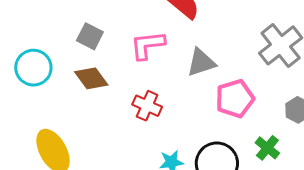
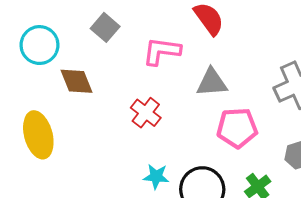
brown diamond: (91, 78) -> (76, 81), moved

